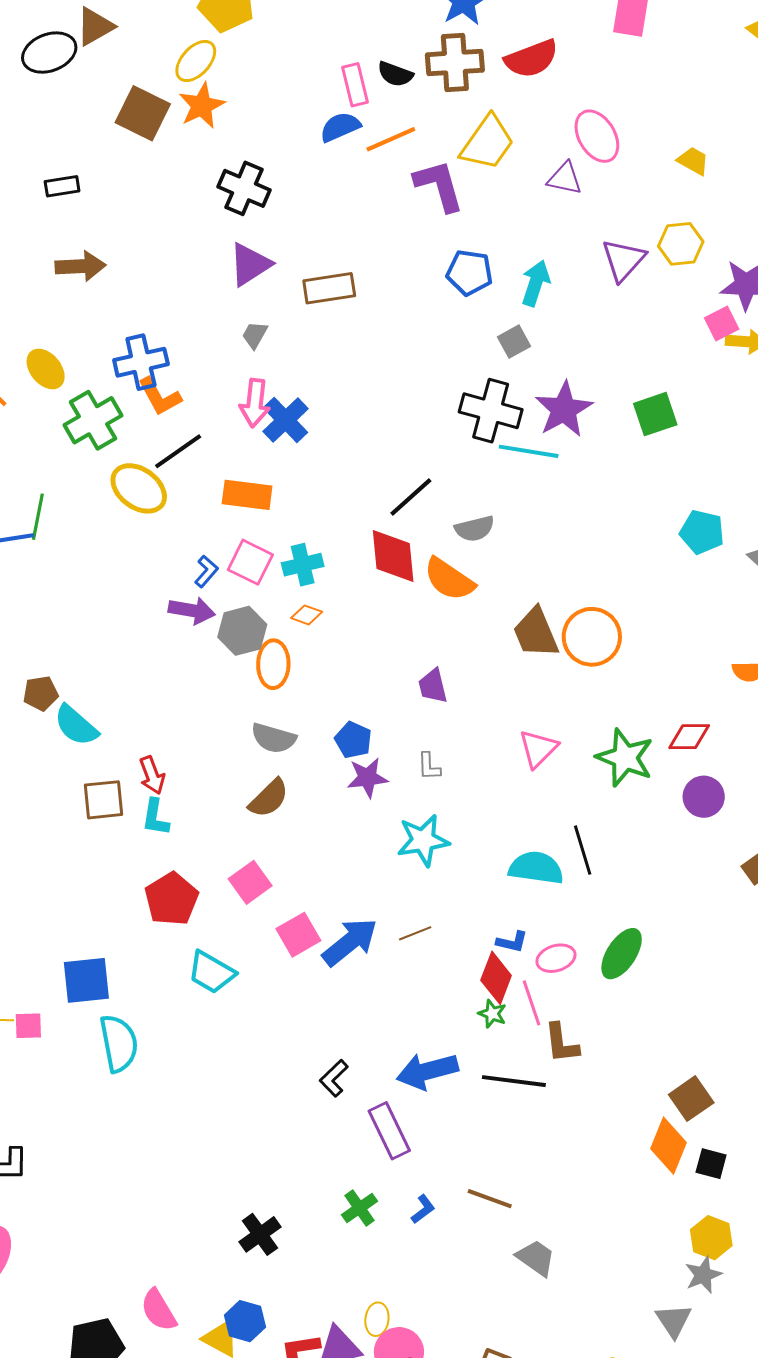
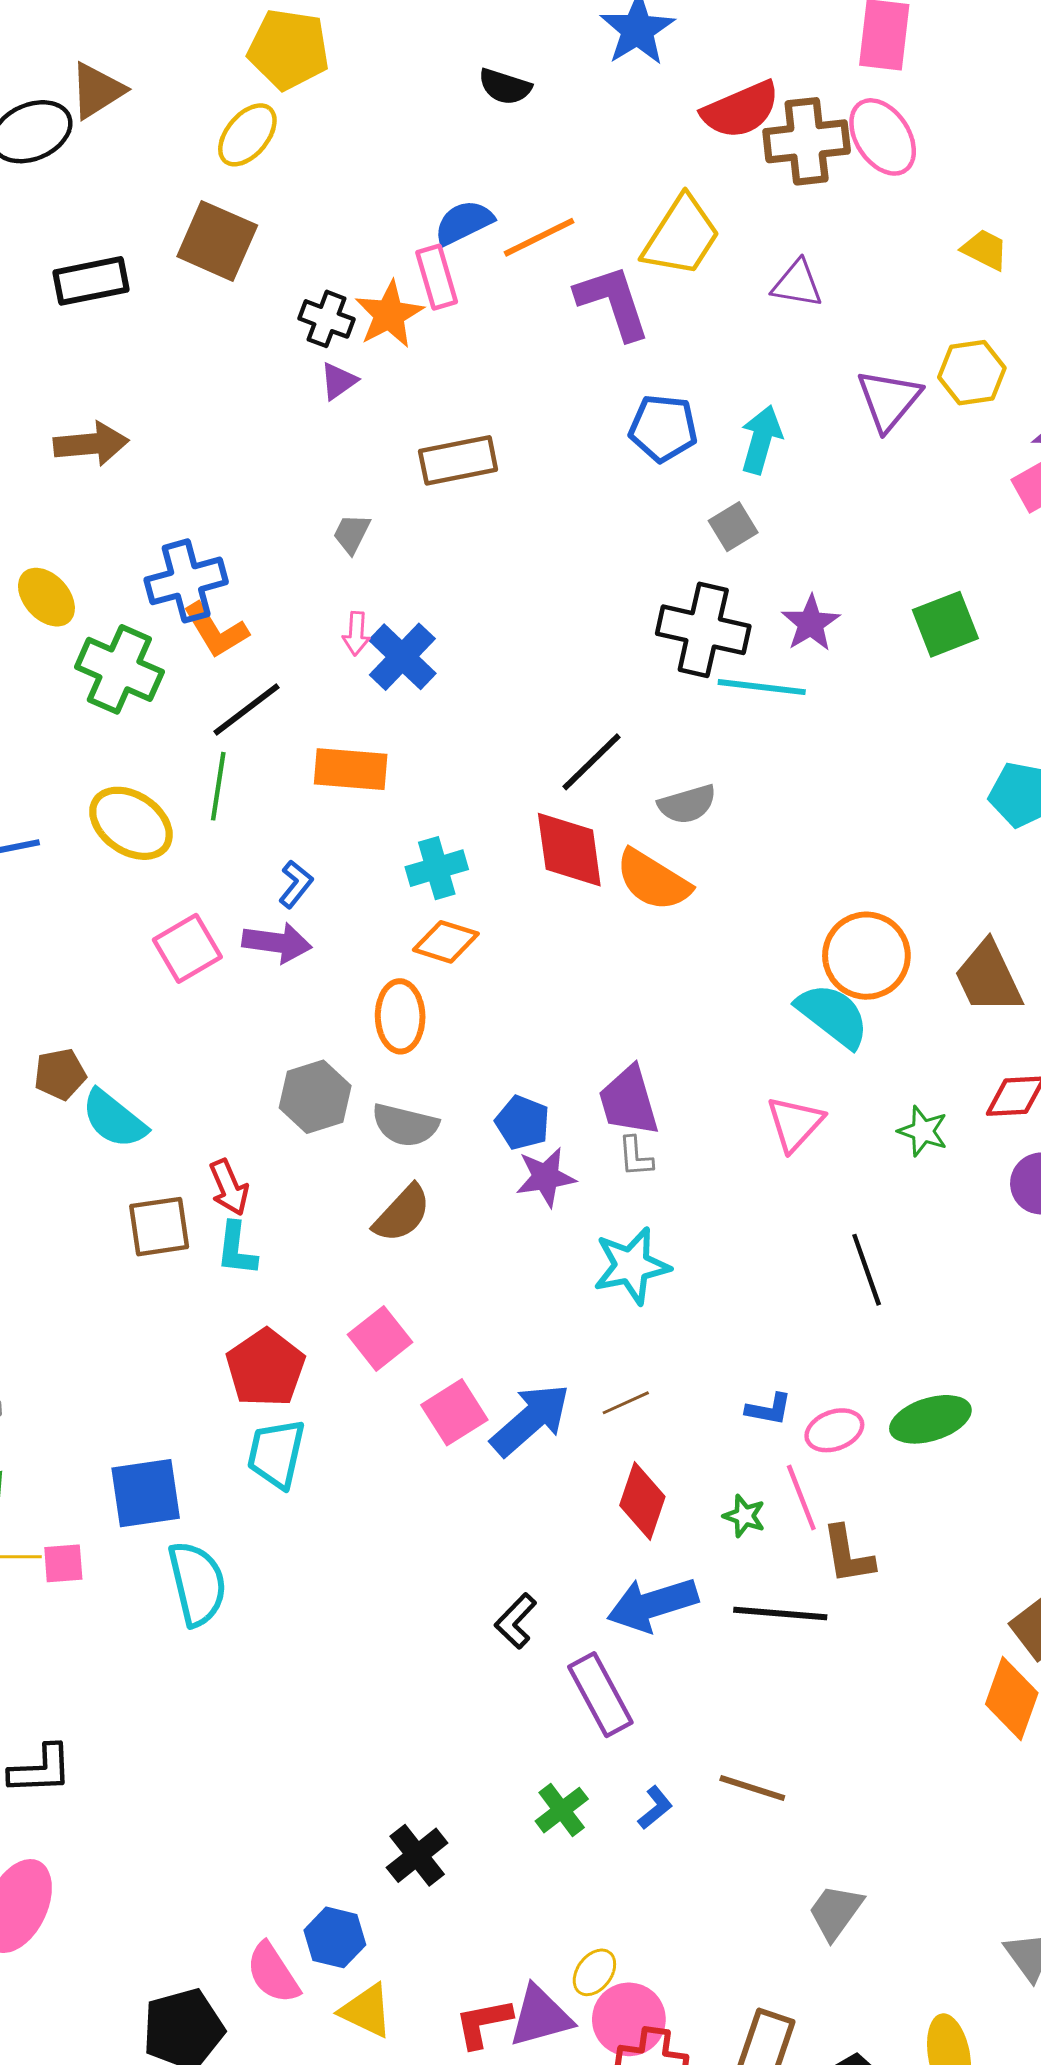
brown cross: (455, 62) -> (807, 141), moved
black semicircle: (395, 74) -> (505, 87), moved
pink rectangle: (355, 85) -> (437, 277), moved
orange star: (202, 106) -> (389, 314), moved
brown square: (143, 113) -> (217, 241), moved
pink ellipse: (597, 136) -> (883, 137), moved
black rectangle: (62, 186) -> (91, 281), moved, size x1.4
black cross: (244, 188) -> (327, 319), size x0.7
purple triangle: (250, 264) -> (338, 381), moved, size x0.6
pink arrow: (255, 403) -> (356, 634), size x0.6
purple star: (564, 409) -> (811, 623), size x0.7
green cross: (93, 420) -> (119, 669), turned -34
yellow ellipse: (139, 488) -> (131, 823), moved
green line: (38, 517) -> (218, 786), moved
pink square: (250, 562) -> (187, 948), moved, turned 36
orange diamond: (307, 615) -> (446, 942), size x1.4
gray hexagon: (242, 631) -> (315, 1097), moved
brown trapezoid: (536, 633) -> (988, 977), moved
purple trapezoid: (433, 686) -> (629, 1101), moved, size x1.4
green star: (625, 758) -> (923, 1131), size x0.6
cyan semicircle: (536, 868) -> (833, 1015), moved, turned 32
green ellipse: (622, 954) -> (930, 1419), turned 42
cyan trapezoid: (211, 972) -> (276, 1454), moved, turned 75
red diamond: (496, 978) -> (642, 1501), moved
gray trapezoid: (536, 1258) -> (836, 1912), moved, turned -87
yellow ellipse: (377, 1319) -> (594, 1972), turned 32
blue hexagon: (245, 1321) -> (335, 1937), moved

